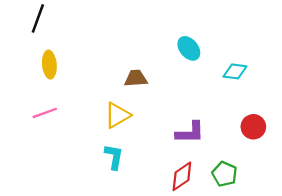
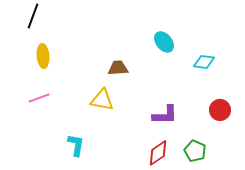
yellow triangle: (117, 115) -> (102, 100), turned 40
cyan L-shape: (114, 157) -> (76, 145), moved

